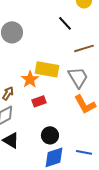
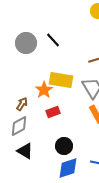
black line: (65, 23) -> (53, 40), moved

